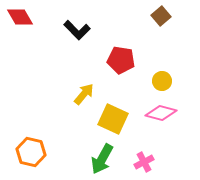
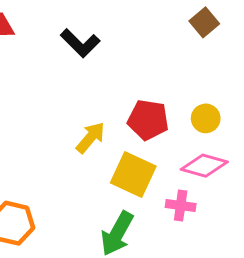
red pentagon: (121, 60) -> (148, 120), moved
pink cross: (144, 162) -> (181, 205), moved, turned 36

